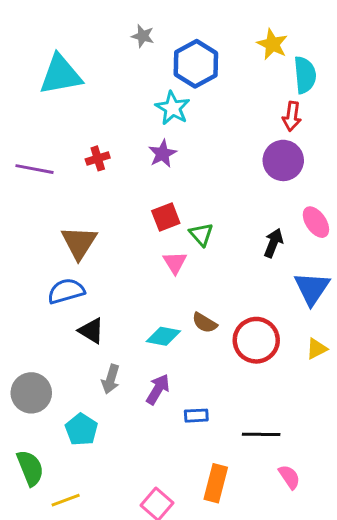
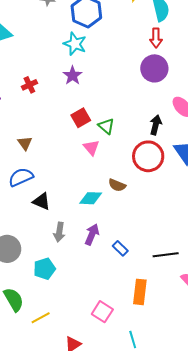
brown triangle: (79, 242) -> (25, 143), size x0.6
red circle: (256, 340) -> (148, 156), moved
blue rectangle: (196, 416) -> (120, 248), turned 56
cyan pentagon: (82, 429) -> (44, 269), turned 30

